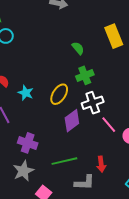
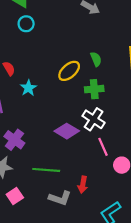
yellow ellipse: (59, 94) -> (69, 71), moved
white cross: (93, 103) -> (94, 119), turned 35
purple diamond: (72, 121) -> (67, 131), turned 50

